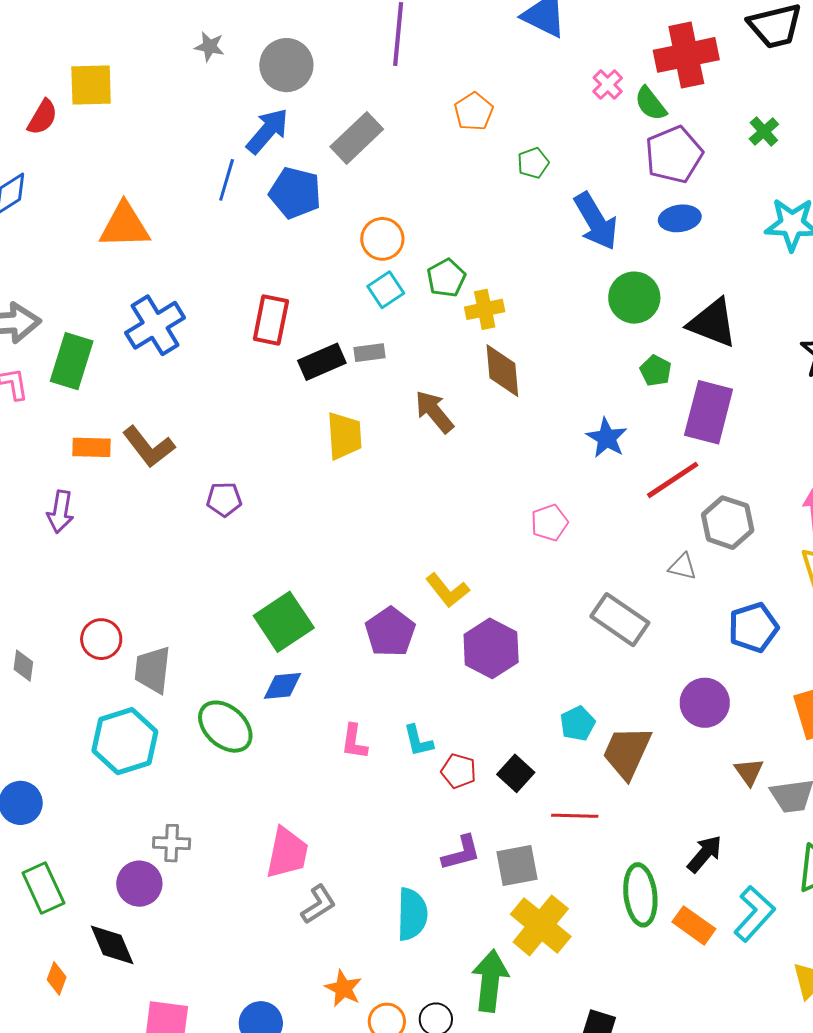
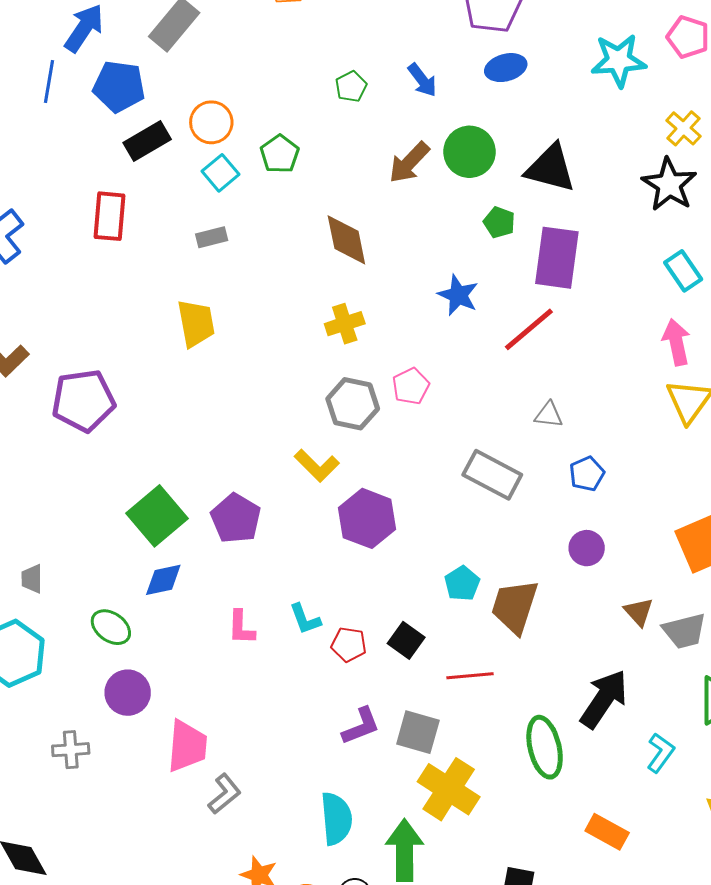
green pentagon: (533, 163) -> (351, 87), moved
blue arrow: (596, 221) -> (422, 80), size x0.6
yellow cross: (485, 309) -> (345, 324), moved
black rectangle: (322, 362) -> (147, 141), moved
brown arrow: (434, 412) -> (409, 163), moved, turned -90
purple pentagon: (224, 499) -> (83, 401), size x1.8
gray hexagon: (728, 523) -> (353, 404), moved
blue pentagon: (753, 627) -> (587, 474), moved, size x0.7
purple pentagon: (390, 632) -> (236, 518), moved
gray trapezoid: (153, 670) -> (32, 579), size x0.6
purple circle: (705, 703) -> (587, 548), size x0.7
green ellipse: (225, 727) -> (111, 627), size x0.7
black arrow: (705, 854) -> (604, 699), size x1.5
gray square: (517, 865) -> (418, 732), turned 33
purple circle: (139, 884) -> (128, 693), moved
cyan semicircle: (412, 914) -> (336, 819), moved
cyan L-shape: (754, 914) -> (660, 753), size x0.7
orange rectangle: (694, 925) -> (607, 832), moved

